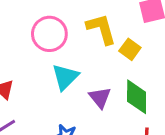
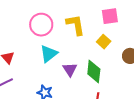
yellow square: (130, 49) -> (104, 42), moved

